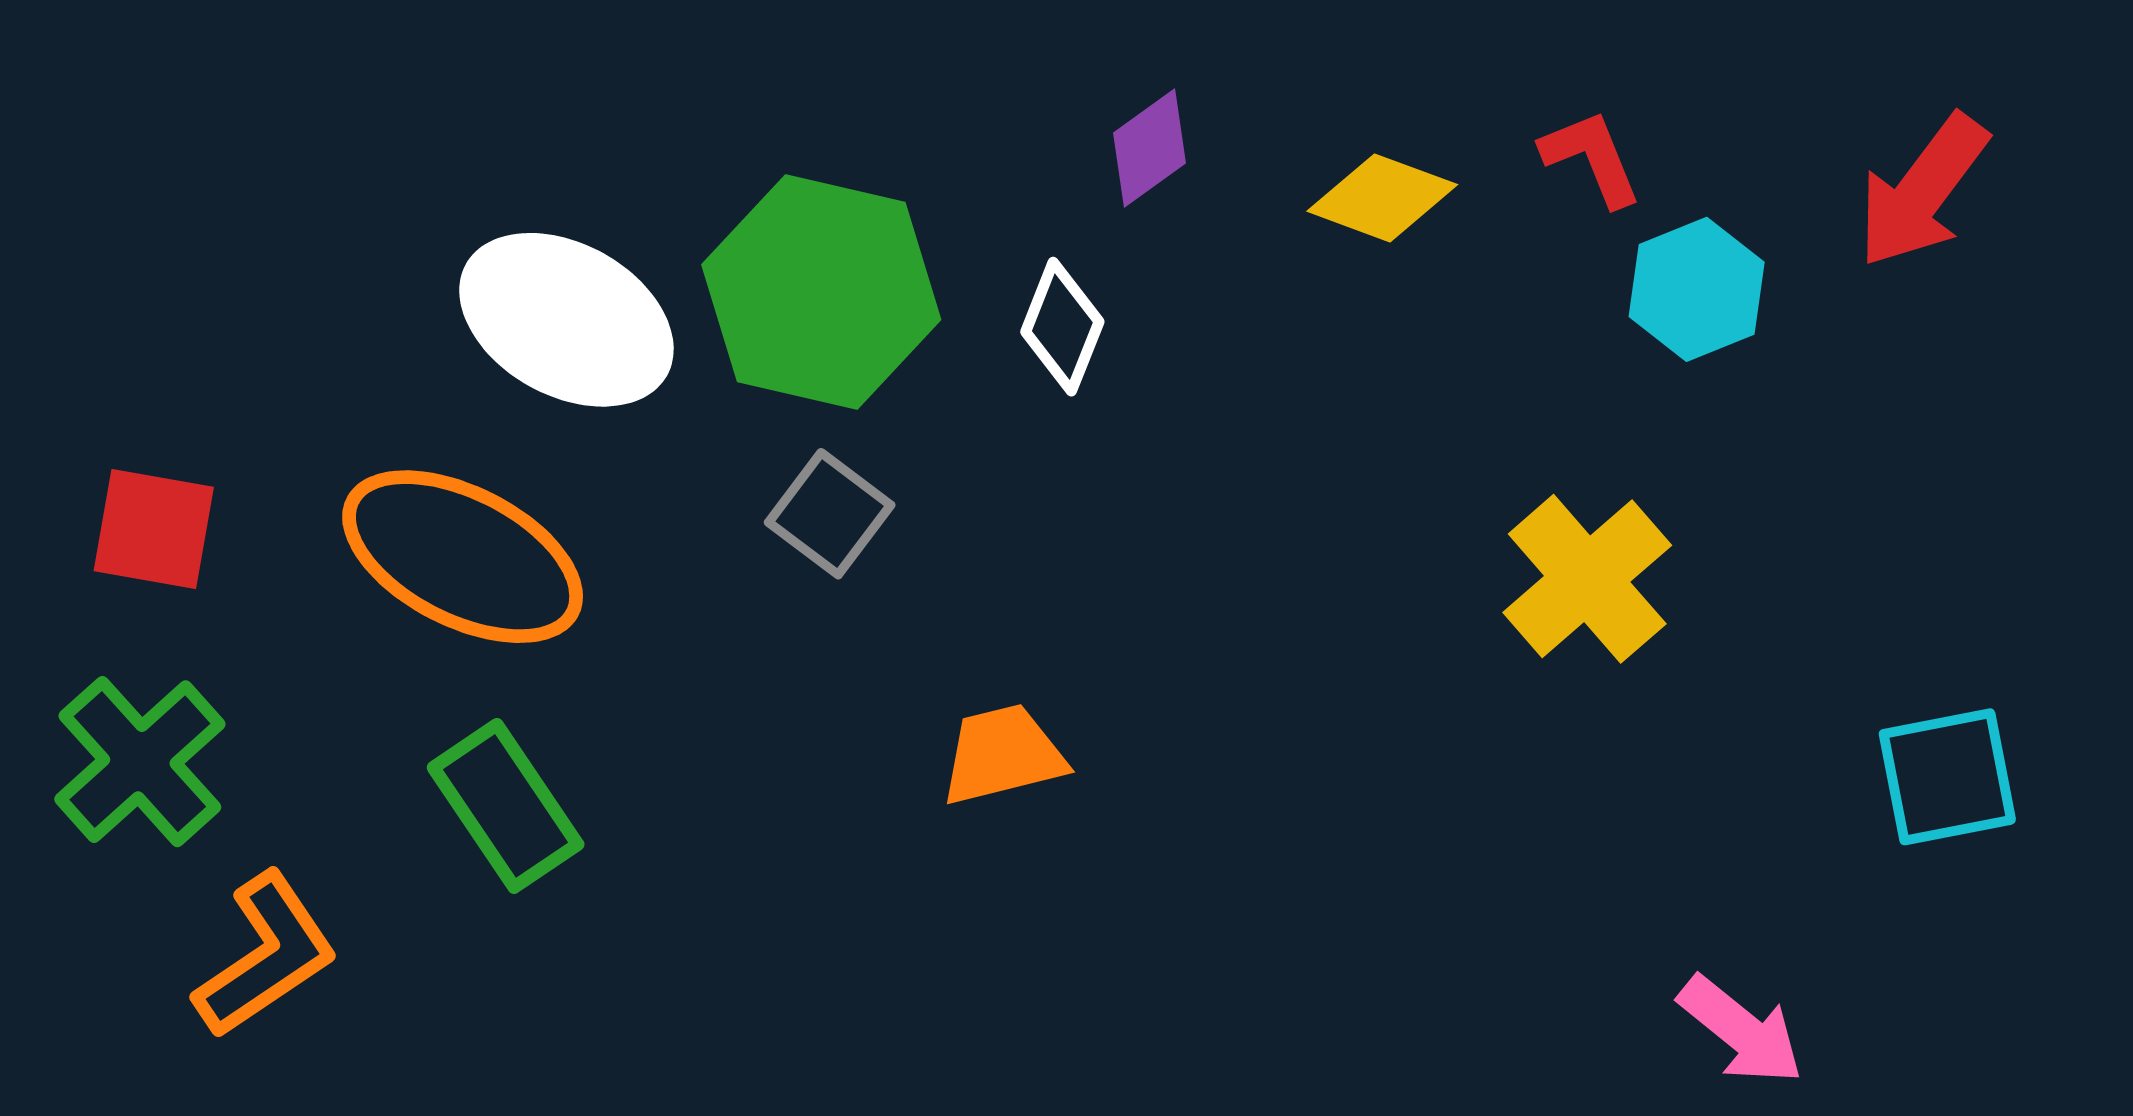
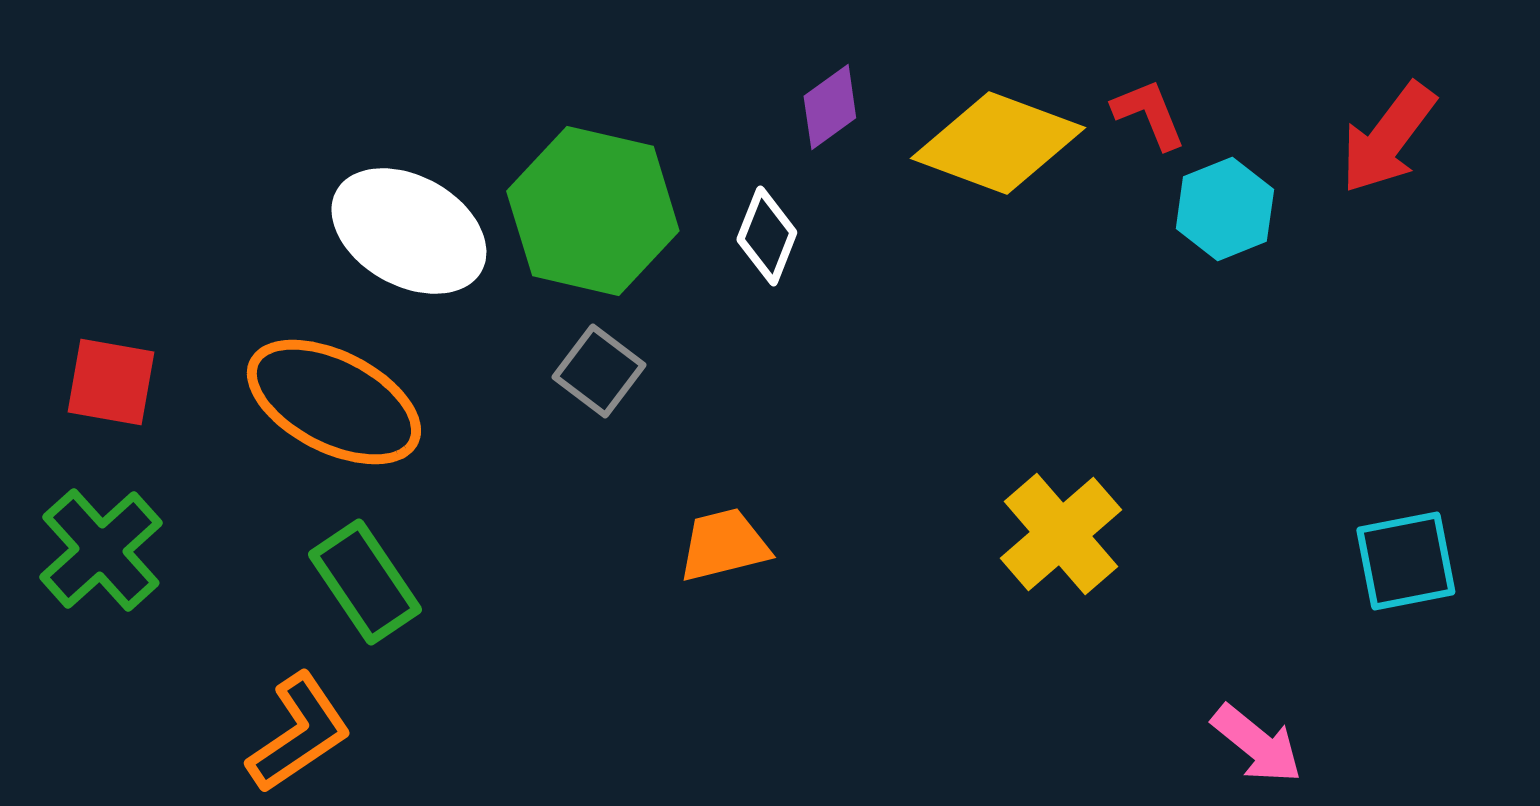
yellow diamond: (1382, 198) -> (998, 143), size x1.6
yellow cross: (1587, 579) -> (1061, 534), moved
orange L-shape: (266, 955) -> (299, 733), moved

